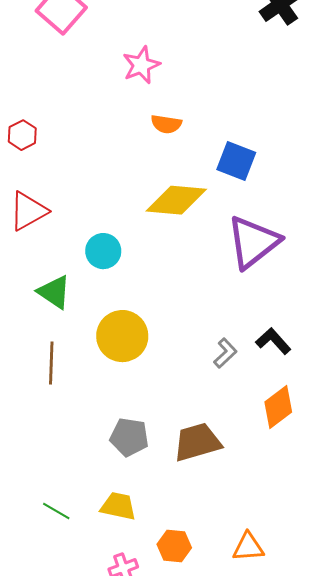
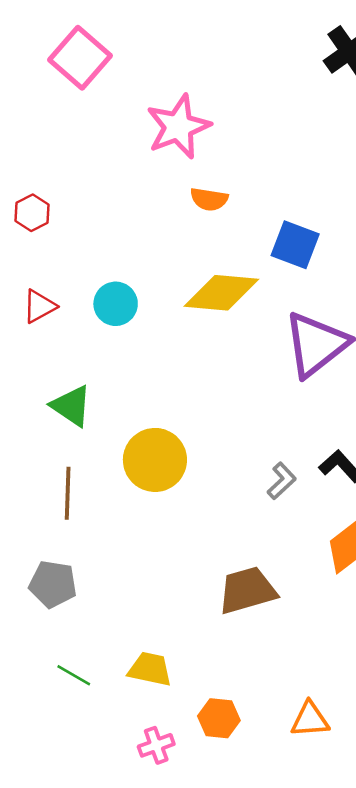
pink star: (141, 65) -> (178, 127), size x1.4
red triangle: (28, 211) -> (39, 306), size x0.7
cyan circle: (103, 251) -> (116, 304), moved
gray pentagon: (129, 437) -> (53, 584), moved

